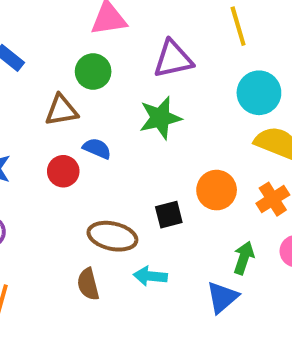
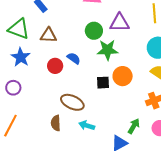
green circle: (93, 72) -> (94, 31), moved
brown triangle: (61, 110) -> (48, 35), moved
orange circle: (217, 190) -> (123, 76), moved
black square: (169, 215) -> (103, 83), moved

